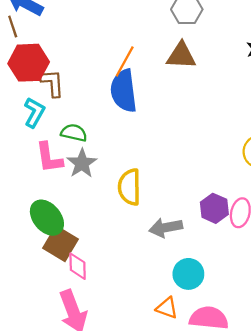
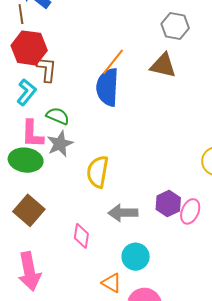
green ellipse: (47, 218) -> (26, 160), moved, turned -52
pink diamond: (78, 266) -> (81, 236), moved

